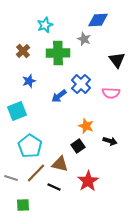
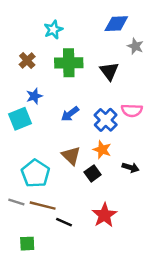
gray star: (84, 39) -> (135, 46), moved
black triangle: (117, 60) -> (109, 71), moved
blue cross: (81, 84) -> (106, 120), moved
cyan square: (17, 111) -> (20, 119), moved
brown triangle: (60, 164) -> (71, 156), moved, turned 30
brown line: (36, 173) -> (43, 206), turned 60
gray line: (11, 178) -> (16, 202), moved

